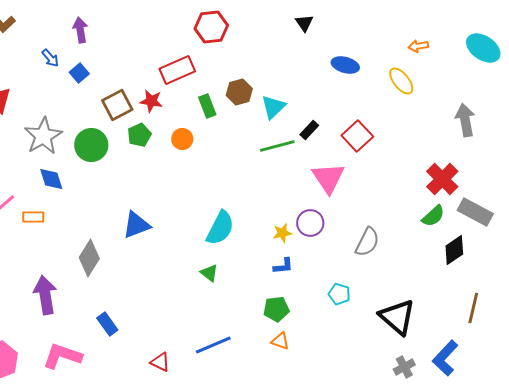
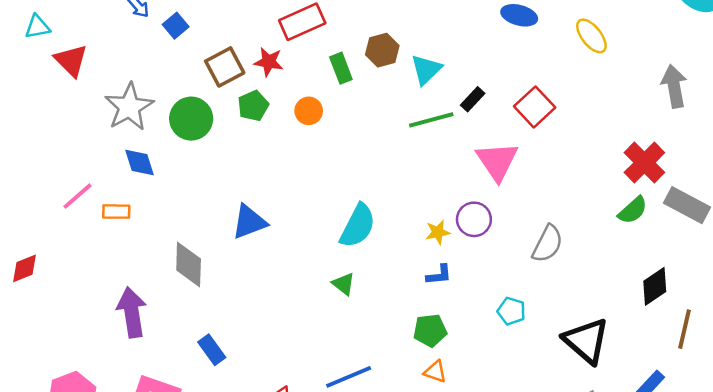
black diamond: (454, 250) -> (655, 286), moved
gray diamond: (89, 258) -> (189, 265), turned -30

